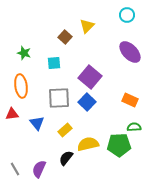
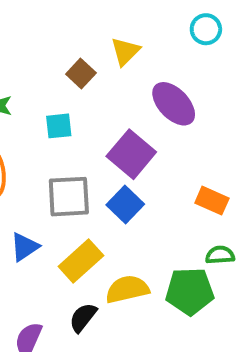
purple ellipse: (130, 52) -> (174, 104), moved
blue triangle: (37, 123) -> (24, 247), turned 35
yellow rectangle: (65, 130) -> (81, 261), size x1.5

